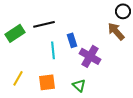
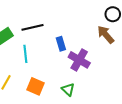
cyan line: (53, 50) -> (25, 54), moved
orange square: (47, 82) -> (35, 86), turned 30

